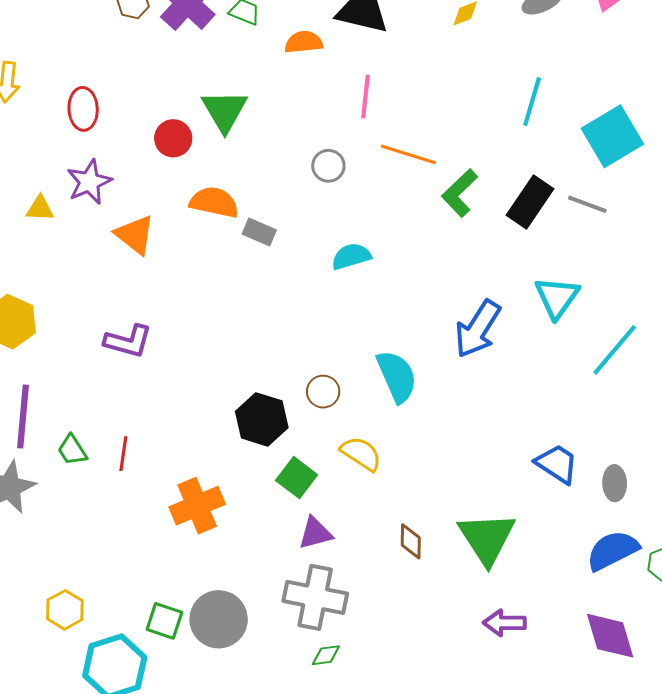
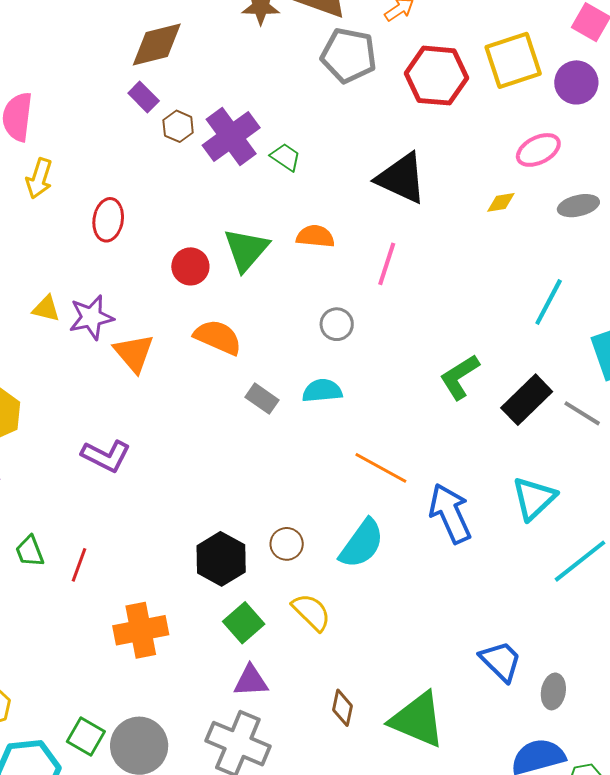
orange semicircle: (304, 42) -> (315, 236), moved
orange line: (408, 154) -> (381, 468), moved
purple star: (89, 182) -> (91, 317), moved
gray rectangle: (259, 232) -> (262, 399), moved
cyan semicircle: (351, 256) -> (322, 391), moved
blue arrow: (478, 329) -> (450, 513), turned 112
cyan semicircle: (397, 376) -> (362, 544), turned 48
green triangle: (487, 538) -> (418, 720), turned -46

